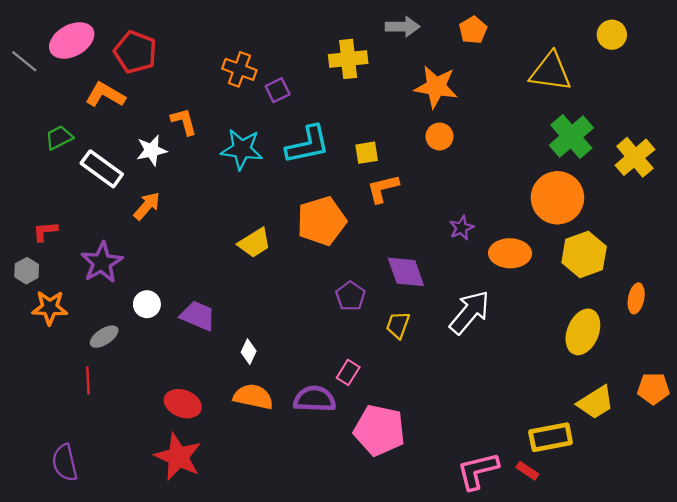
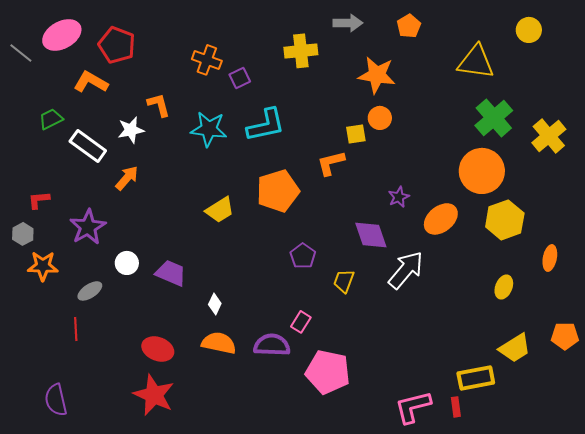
yellow square: (367, 153) -> (356, 134), moved
orange ellipse: (510, 253) -> (441, 219), turned -40
purple diamond: (406, 272) -> (371, 235), moved
yellow ellipse: (583, 332) -> (504, 287), size x0.6
red rectangle: (527, 471) -> (456, 407), turned 48

